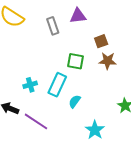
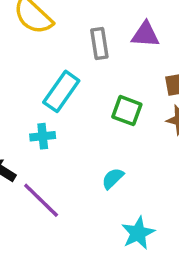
cyan rectangle: (57, 85) -> (61, 91), moved

